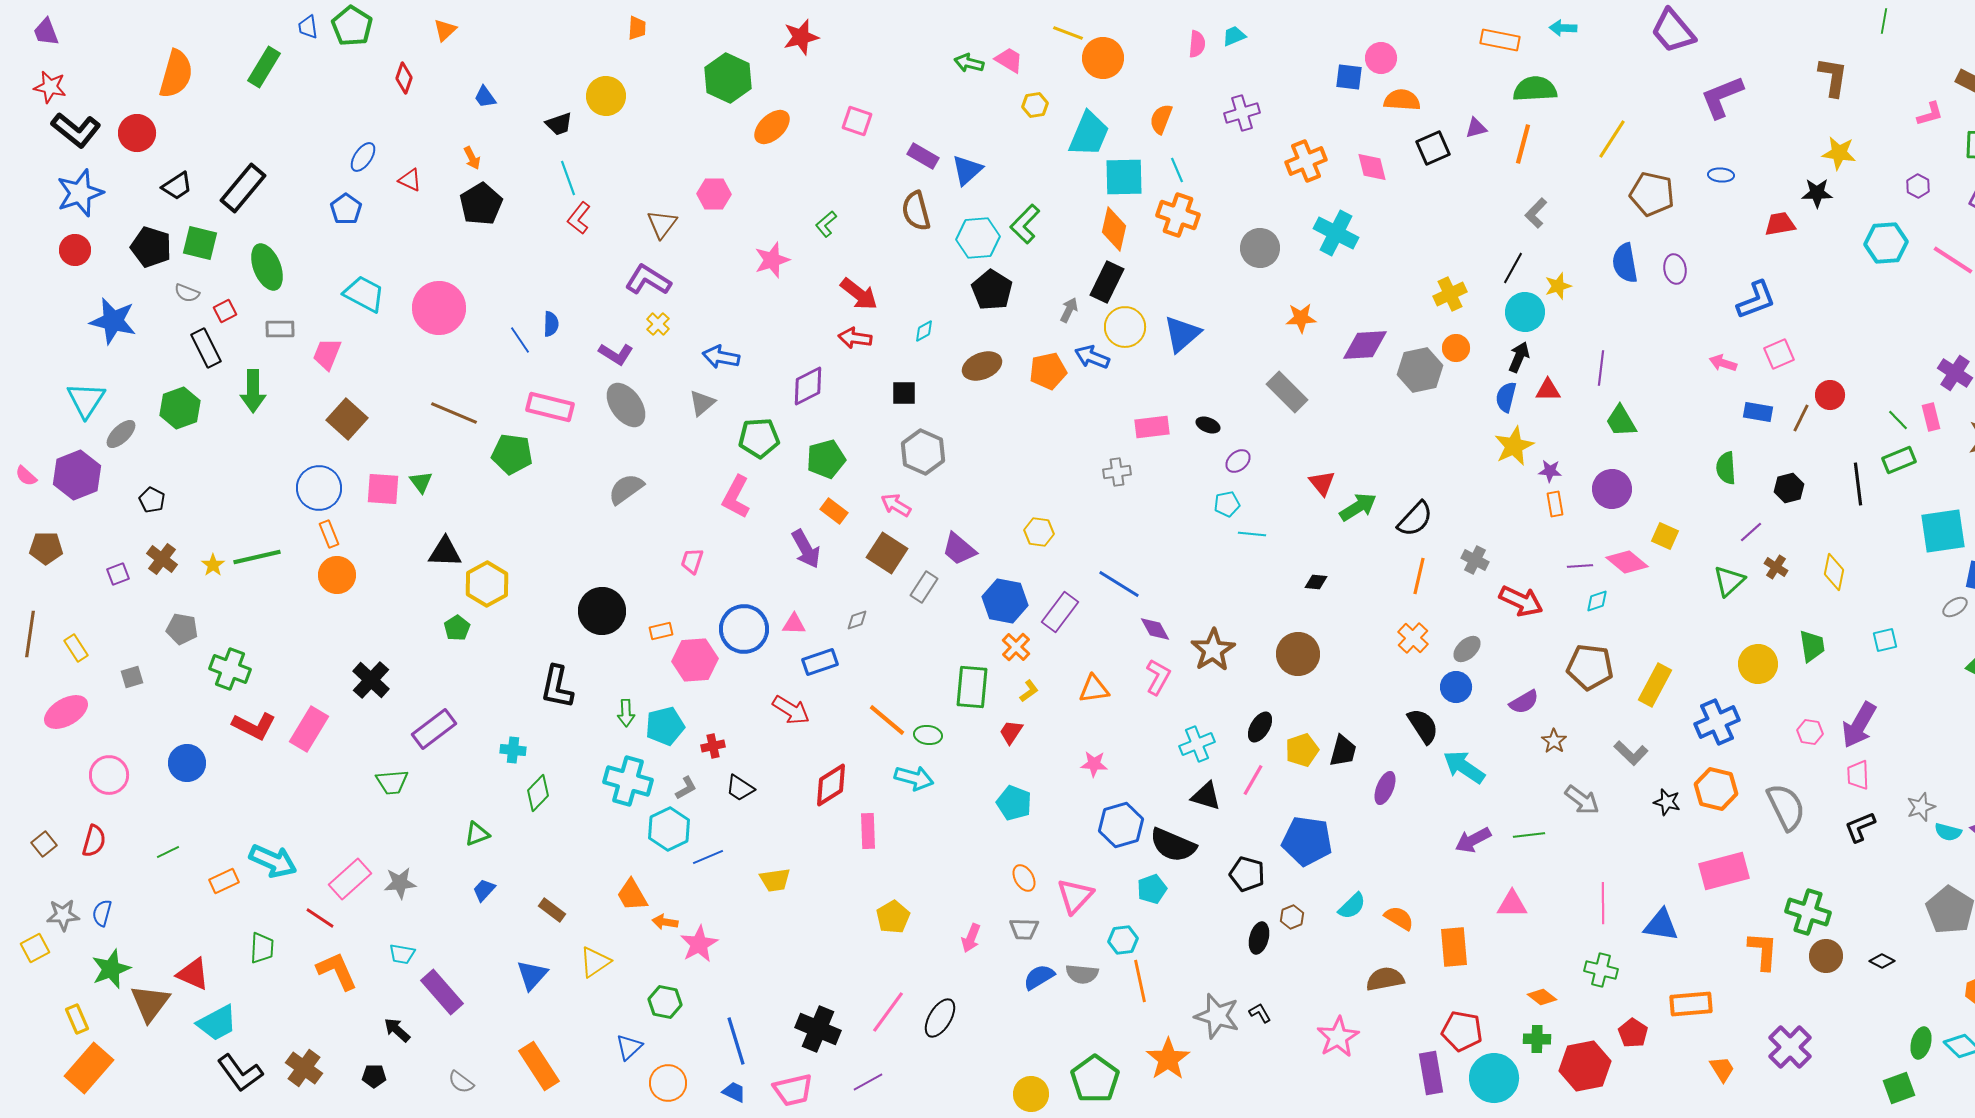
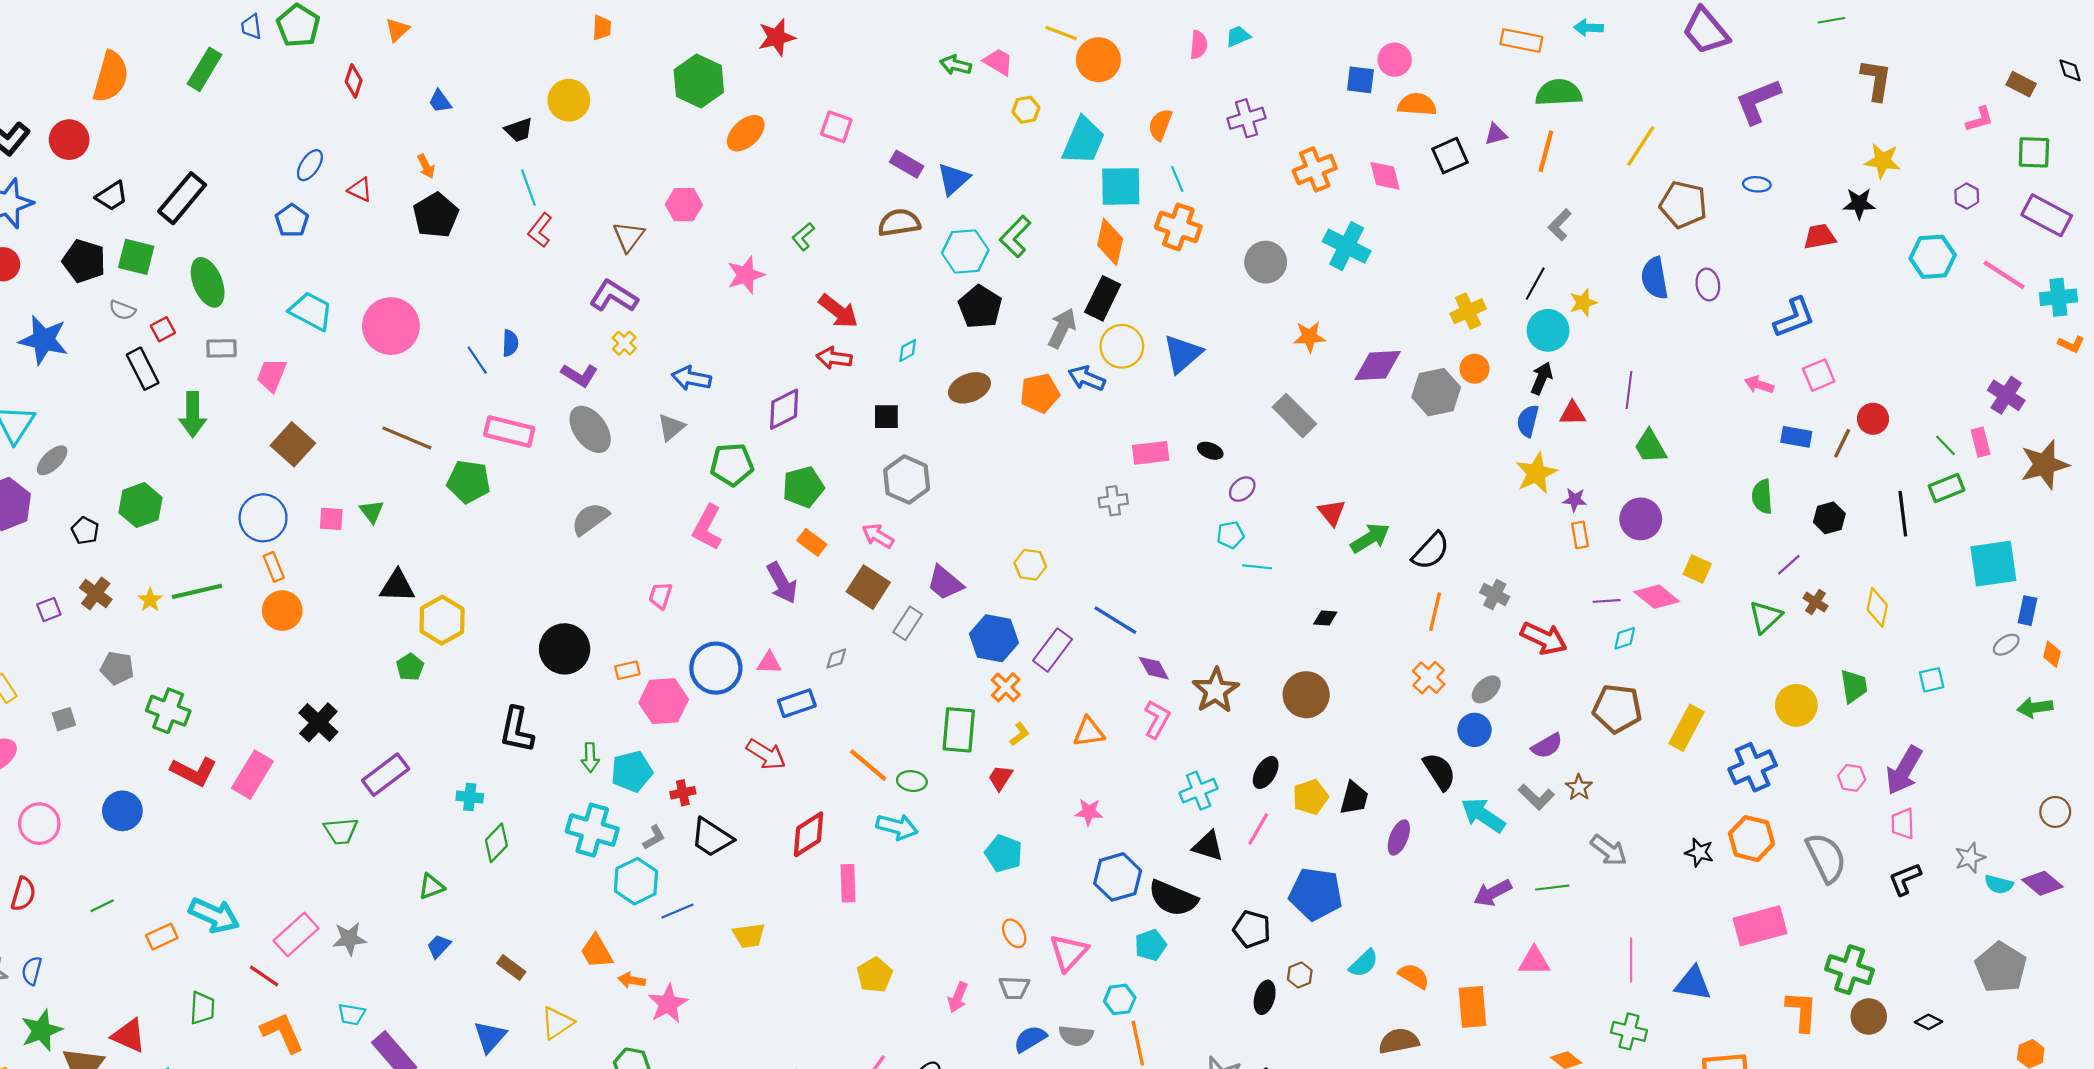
green line: (1884, 21) -> (1831, 20), moved, turned 70
brown semicircle: (916, 211) -> (899, 223), turned 96
gray arrow: (1069, 310) -> (1062, 328), size x1.5
green hexagon: (180, 408) -> (140, 505), moved
pink square: (383, 489) -> (331, 519), size x0.7
gray L-shape: (1631, 753) -> (1536, 797), moved
black trapezoid: (740, 788) -> (712, 837), size x1.4

